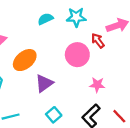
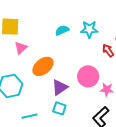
pink circle: (77, 55) -> (88, 76), moved
cyan square: (54, 115) -> (59, 108), moved, turned -32

